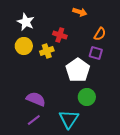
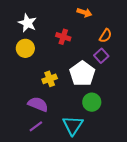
yellow cross: (47, 51) -> (50, 79), moved
purple square: (96, 53) -> (101, 56), turned 32

